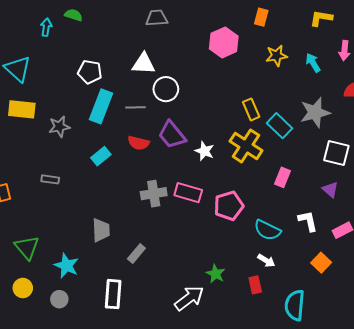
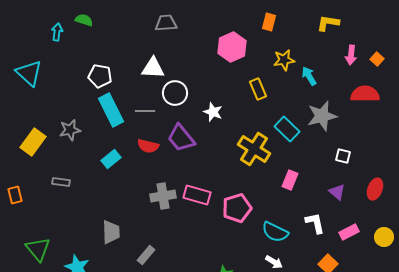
cyan arrow: (313, 63) -> (309, 76), moved
cyan rectangle: (101, 106) -> (111, 110), turned -48
yellow rectangle: (22, 109) -> (33, 142), moved, turned -60
yellow rectangle: (251, 109) -> (258, 89), moved
white star: (204, 151) -> (213, 112), moved
white square: (336, 153) -> (343, 156), size x0.6

